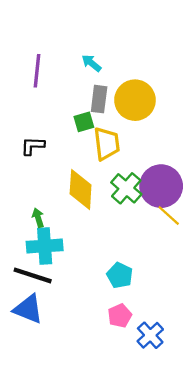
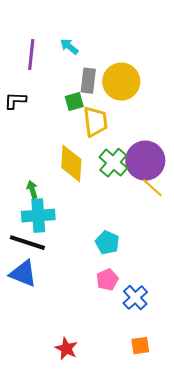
cyan arrow: (91, 63) -> (69, 47), moved
black L-shape: (33, 146) -> (15, 101), moved

